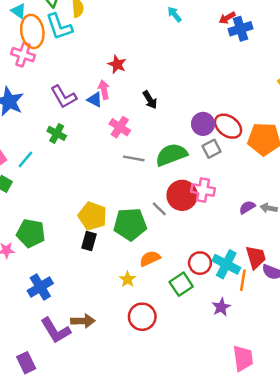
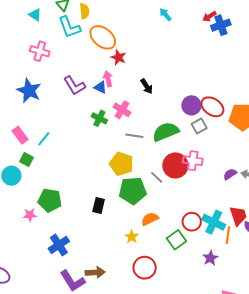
orange ellipse: (32, 31) -> (103, 37), moved, turned -40
green cross: (57, 133) -> (99, 118), moved
yellow pentagon: (92, 216) -> (121, 164), moved

